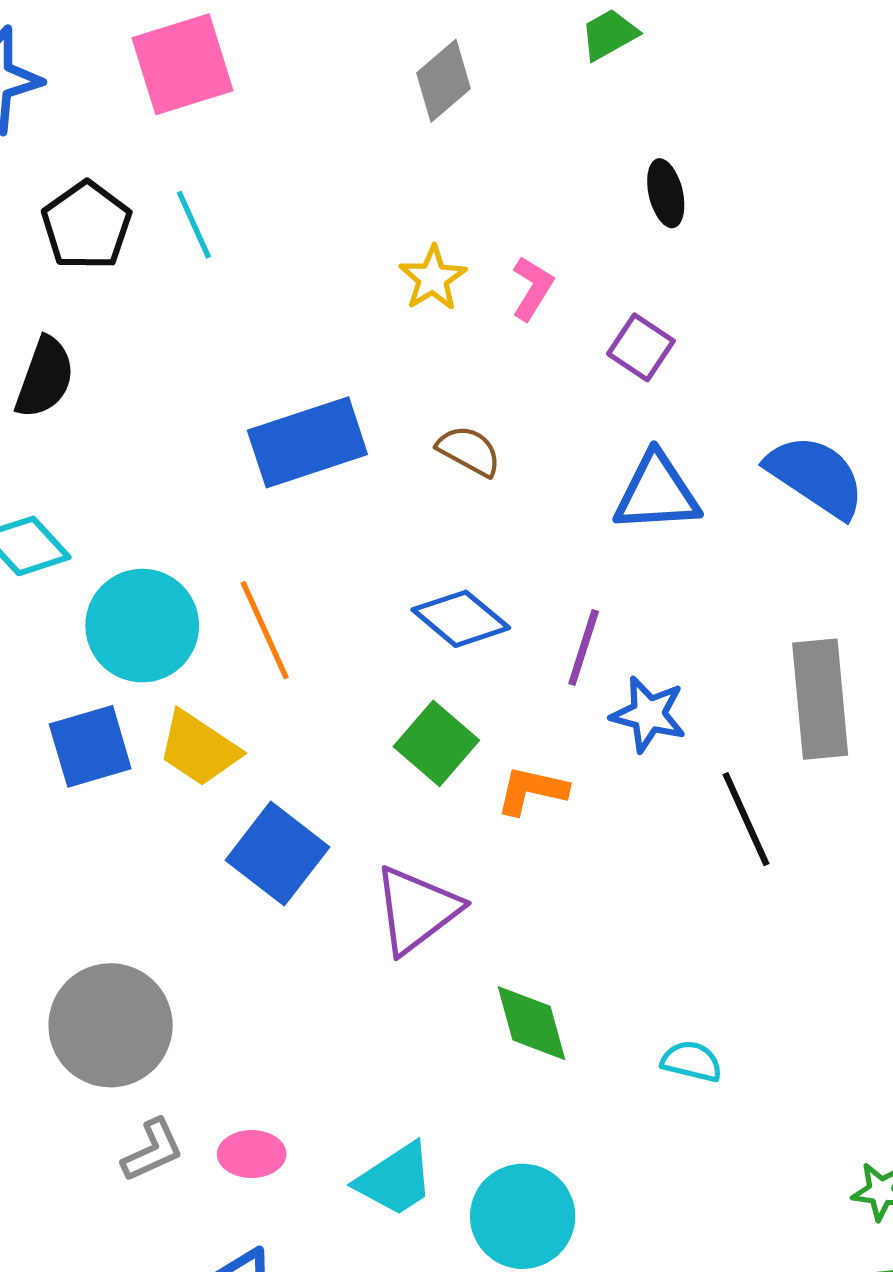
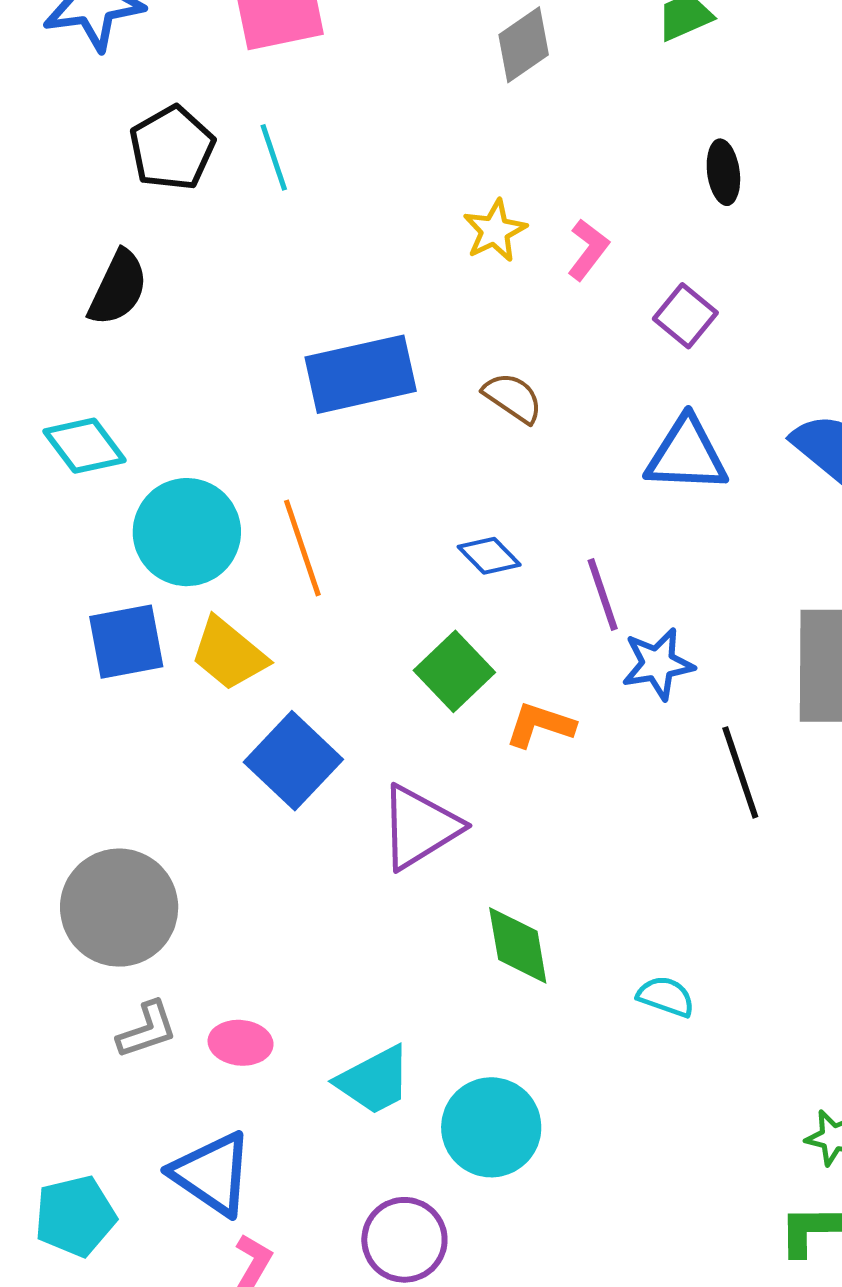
blue diamond: (461, 619) -> (489, 556), size x0.7
purple line: (584, 647) -> (603, 595), turned -42
blue star: (648, 714) -> (658, 664), turned -30

